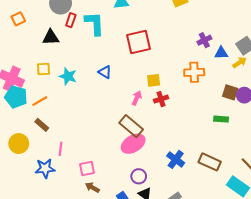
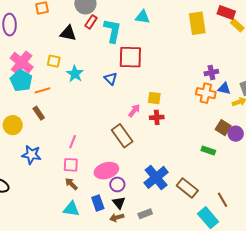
red square: (139, 42) -> (130, 57), moved
orange cross: (194, 72) -> (206, 93), moved
pink ellipse: (133, 144) -> (106, 171), moved
pink line: (61, 149) -> (73, 142), moved
blue cross: (176, 159) -> (156, 177), size x1.4

